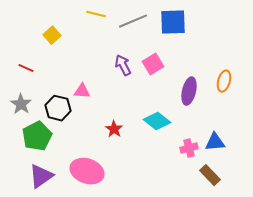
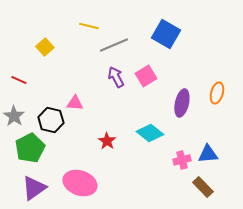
gray line: (133, 21) -> (114, 45), moved
blue square: (173, 22) -> (166, 34), turned 32

